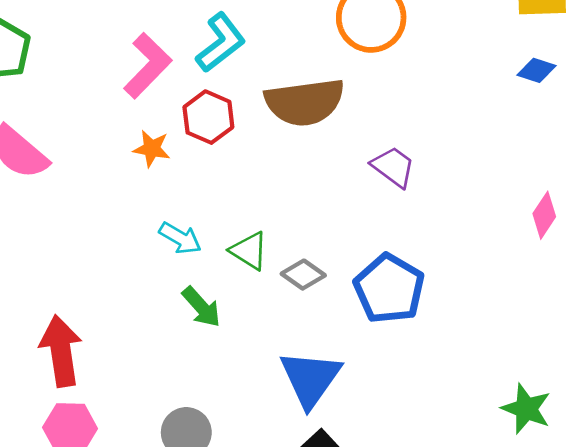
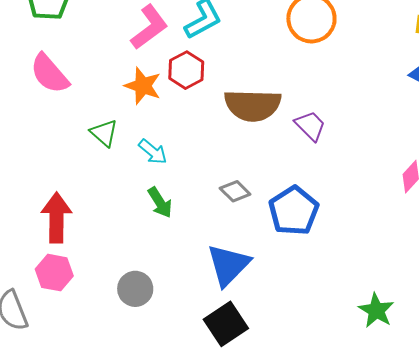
brown semicircle: (305, 102) -> (253, 105), moved
orange star: (152, 149) -> (143, 86), size x1.4
green triangle: (249, 251) -> (104, 133), moved

